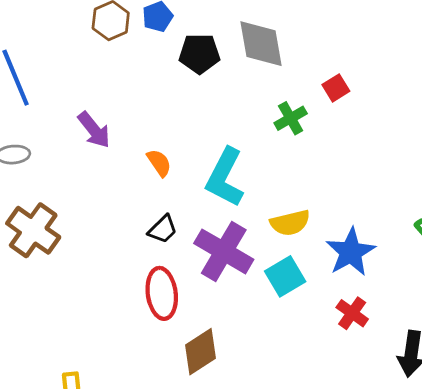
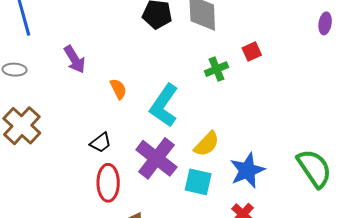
yellow semicircle: (290, 223) -> (207, 144), turned -40
black trapezoid: (163, 229) -> (101, 143), moved
cyan square: (285, 276) -> (198, 182), turned 36

